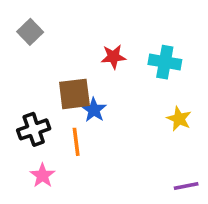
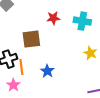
blue star: (94, 110) -> (47, 71), moved
orange line: (76, 142) -> (21, 67), moved

